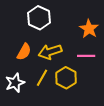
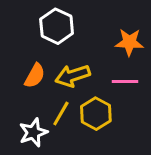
orange star: (89, 29) -> (129, 42), turned -30
white star: (15, 83) -> (33, 132), moved

